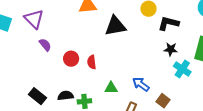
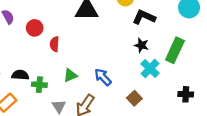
red circle: (71, 59) -> (35, 28), moved
green triangle: (111, 88) -> (70, 75), turned -32
brown square: (163, 101) -> (134, 98), moved

